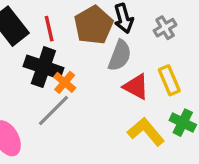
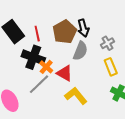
gray cross: (165, 28) -> (108, 43), moved
red triangle: (136, 87) -> (65, 73), moved
yellow L-shape: (146, 132) -> (76, 96), moved

